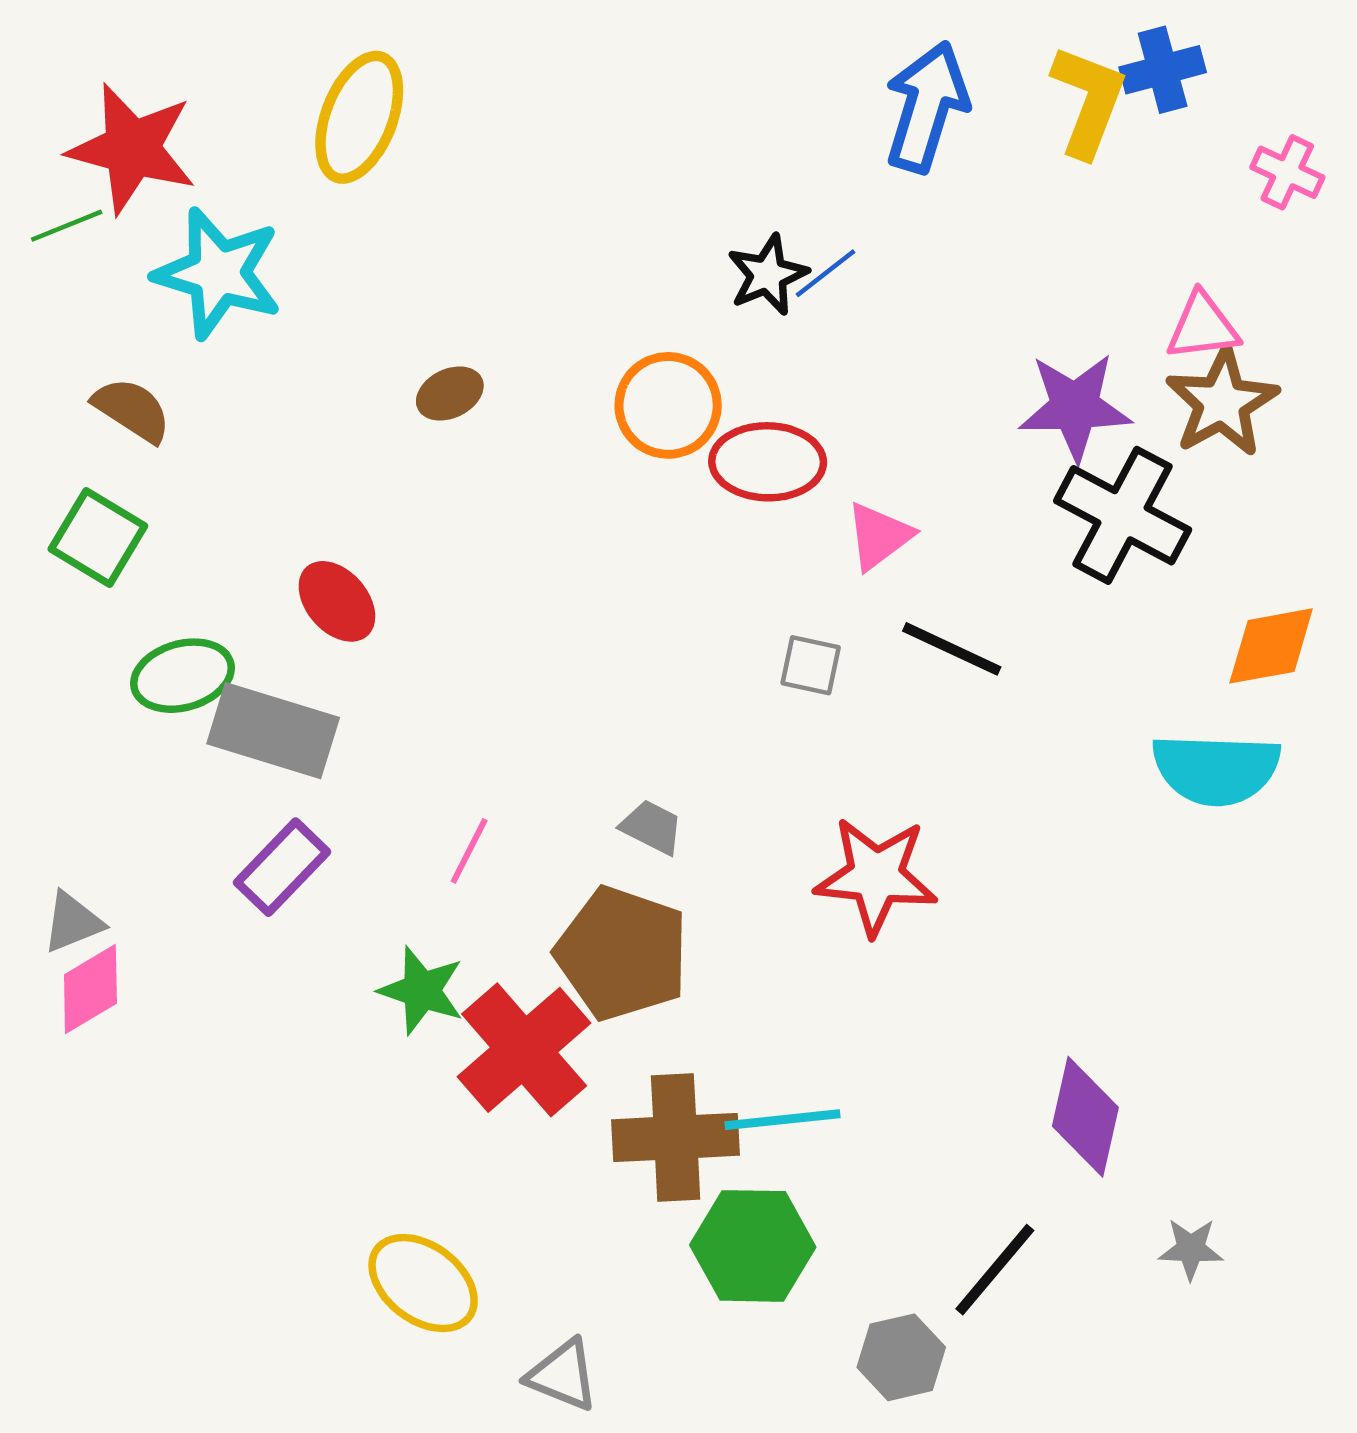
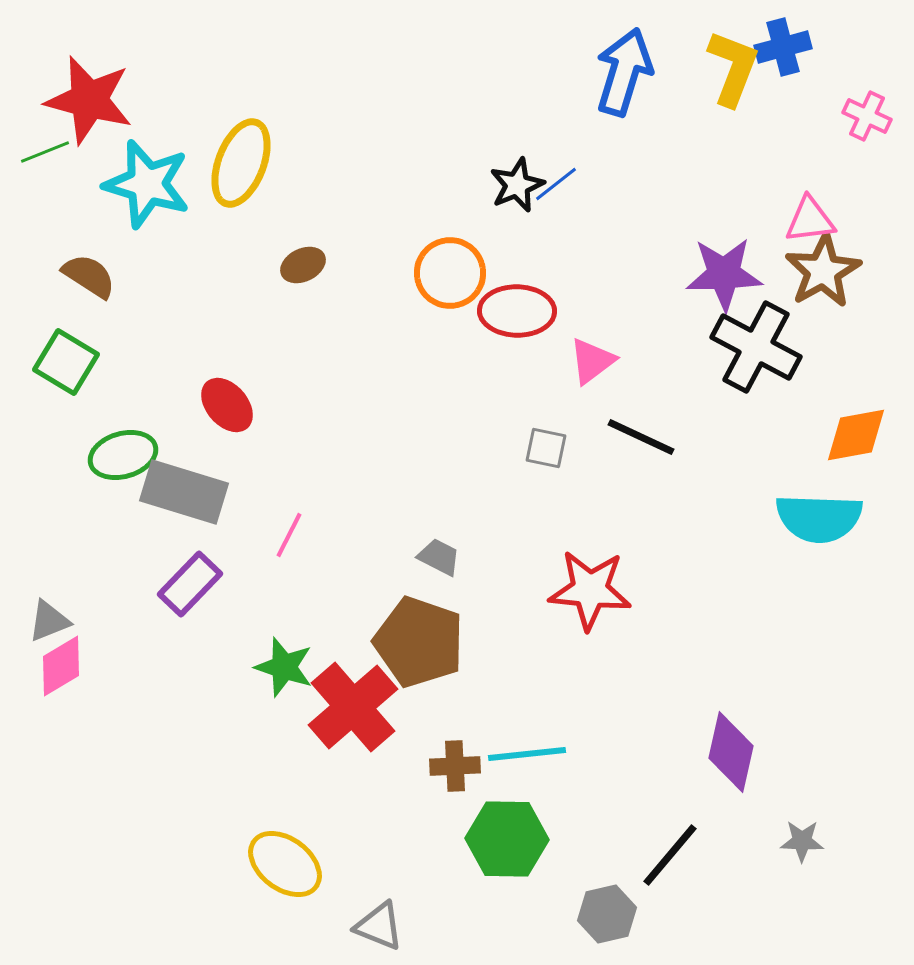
yellow ellipse: (359, 117) -> (241, 163), moved
pink line: (469, 851) -> (289, 535), moved
brown cross: (676, 1137) -> (455, 766), size x0.6

